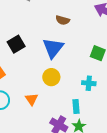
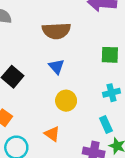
brown semicircle: (63, 20) -> (56, 31), size x1.6
blue triangle: (53, 48) -> (56, 67), size x0.6

